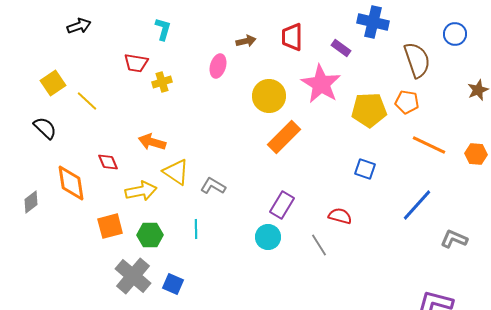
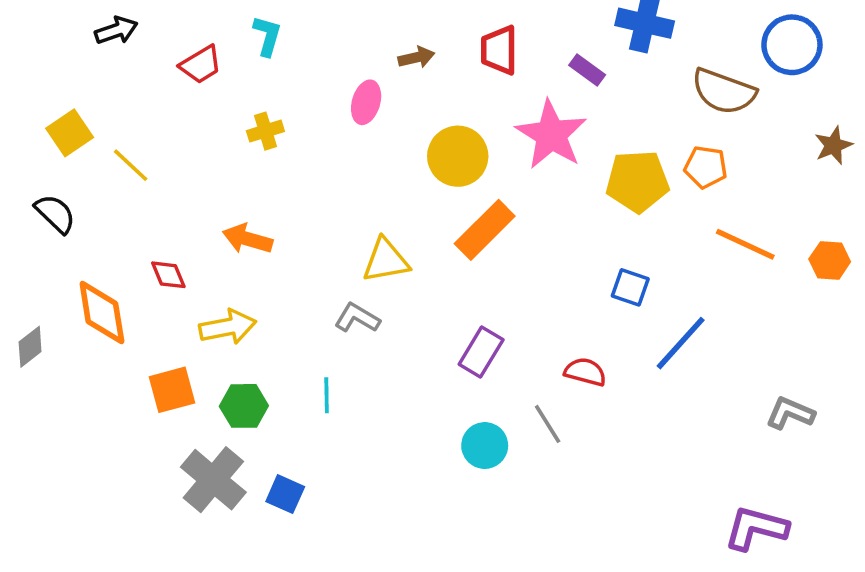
blue circle: (455, 34) -> (792, 45), size x1.4
brown semicircle: (417, 60) -> (724, 92), turned 129
red trapezoid: (136, 63) -> (201, 65), moved, turned -40
yellow triangle: (176, 172) -> (386, 260), moved, turned -44
blue line: (417, 205) -> (681, 343), moved
cyan circle: (268, 237) -> (485, 446), moved

